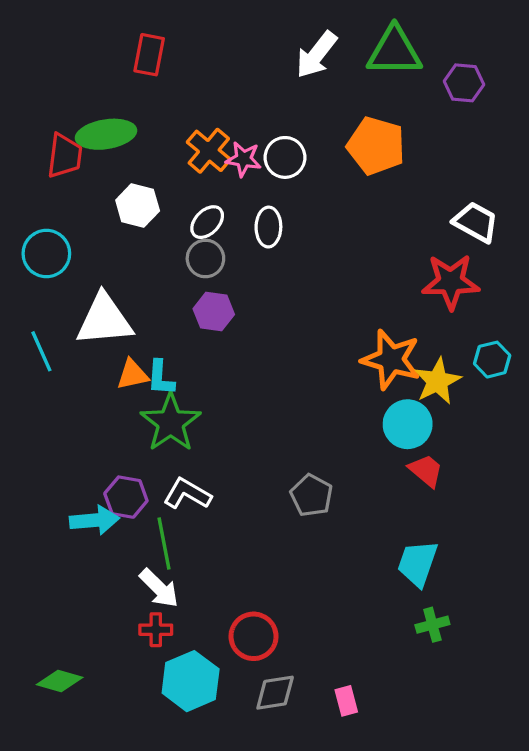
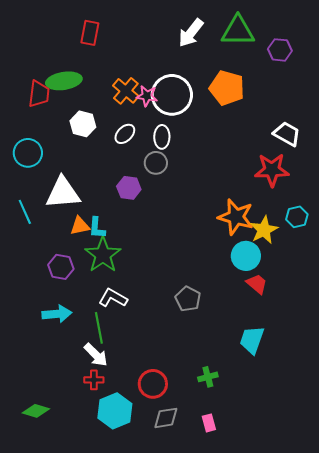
white circle: (285, 157) -> (172, 95), size x1.6
gray circle: (205, 258) -> (156, 163), moved
purple hexagon: (126, 497) -> (61, 267), moved
green cross: (432, 625) -> (208, 377), moved

